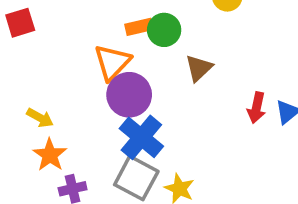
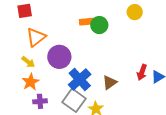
orange triangle: (112, 62) -> (36, 37), moved
brown triangle: (199, 68) -> (110, 82), moved
purple circle: (129, 95) -> (59, 57), moved

